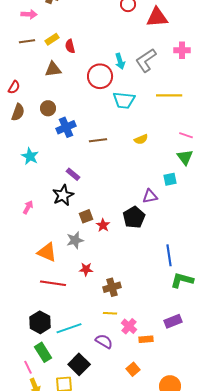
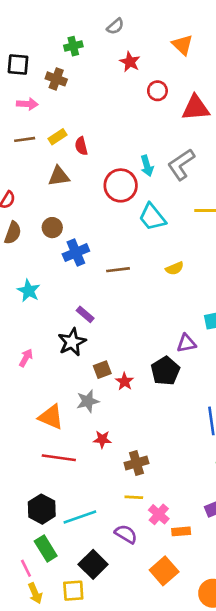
cyan trapezoid: (124, 100) -> (152, 217), turned 45
orange square: (133, 369) -> (164, 571), size x1.5

